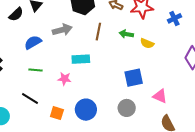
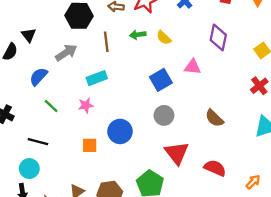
yellow semicircle: (147, 43) -> (164, 38), turned 40
green line: (36, 70) -> (51, 106), turned 56
pink triangle: (160, 96) -> (193, 67), moved
black line: (30, 99) -> (38, 142), moved

